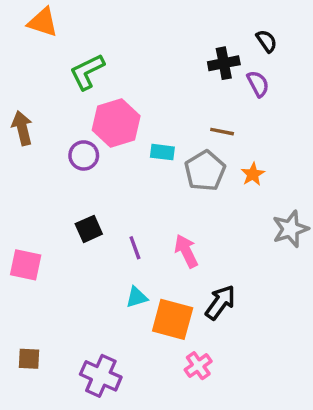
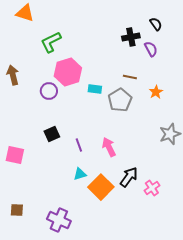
orange star: (253, 174) -> (156, 92), moved
orange square: (173, 319) -> (101, 187), turned 30
pink cross: (198, 366) -> (152, 188), moved

